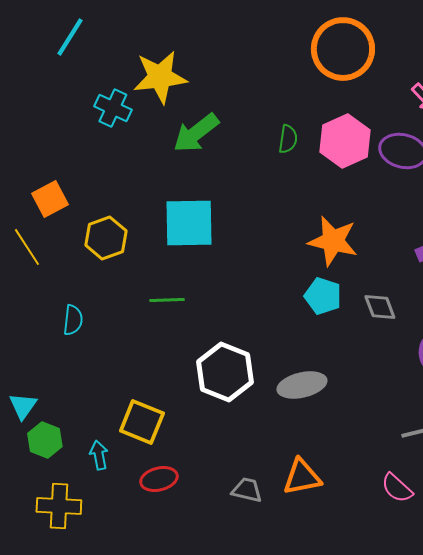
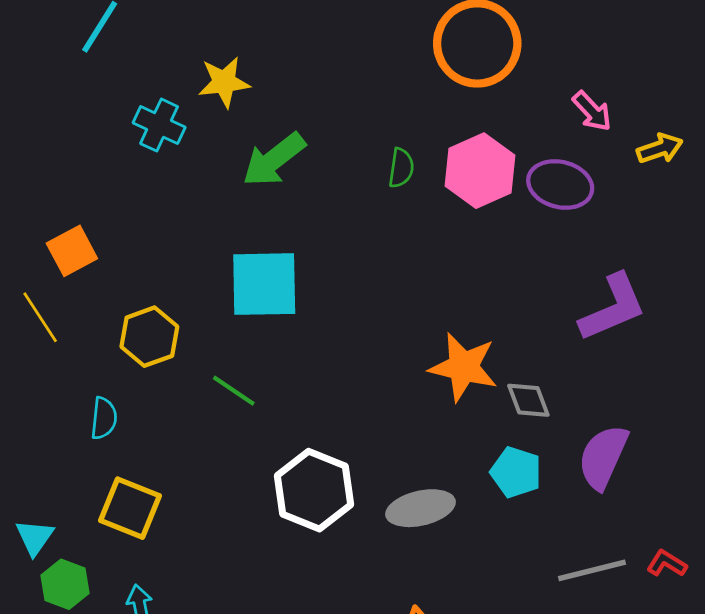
yellow star: (160, 77) -> (224, 82), size x0.7
yellow hexagon: (106, 238) -> (149, 337), moved
orange star: (333, 241) -> (463, 367), moved
cyan pentagon: (323, 296) -> (516, 472), moved
green line: (167, 300) -> (234, 391), turned 36
yellow square: (142, 422) -> (130, 508), moved

